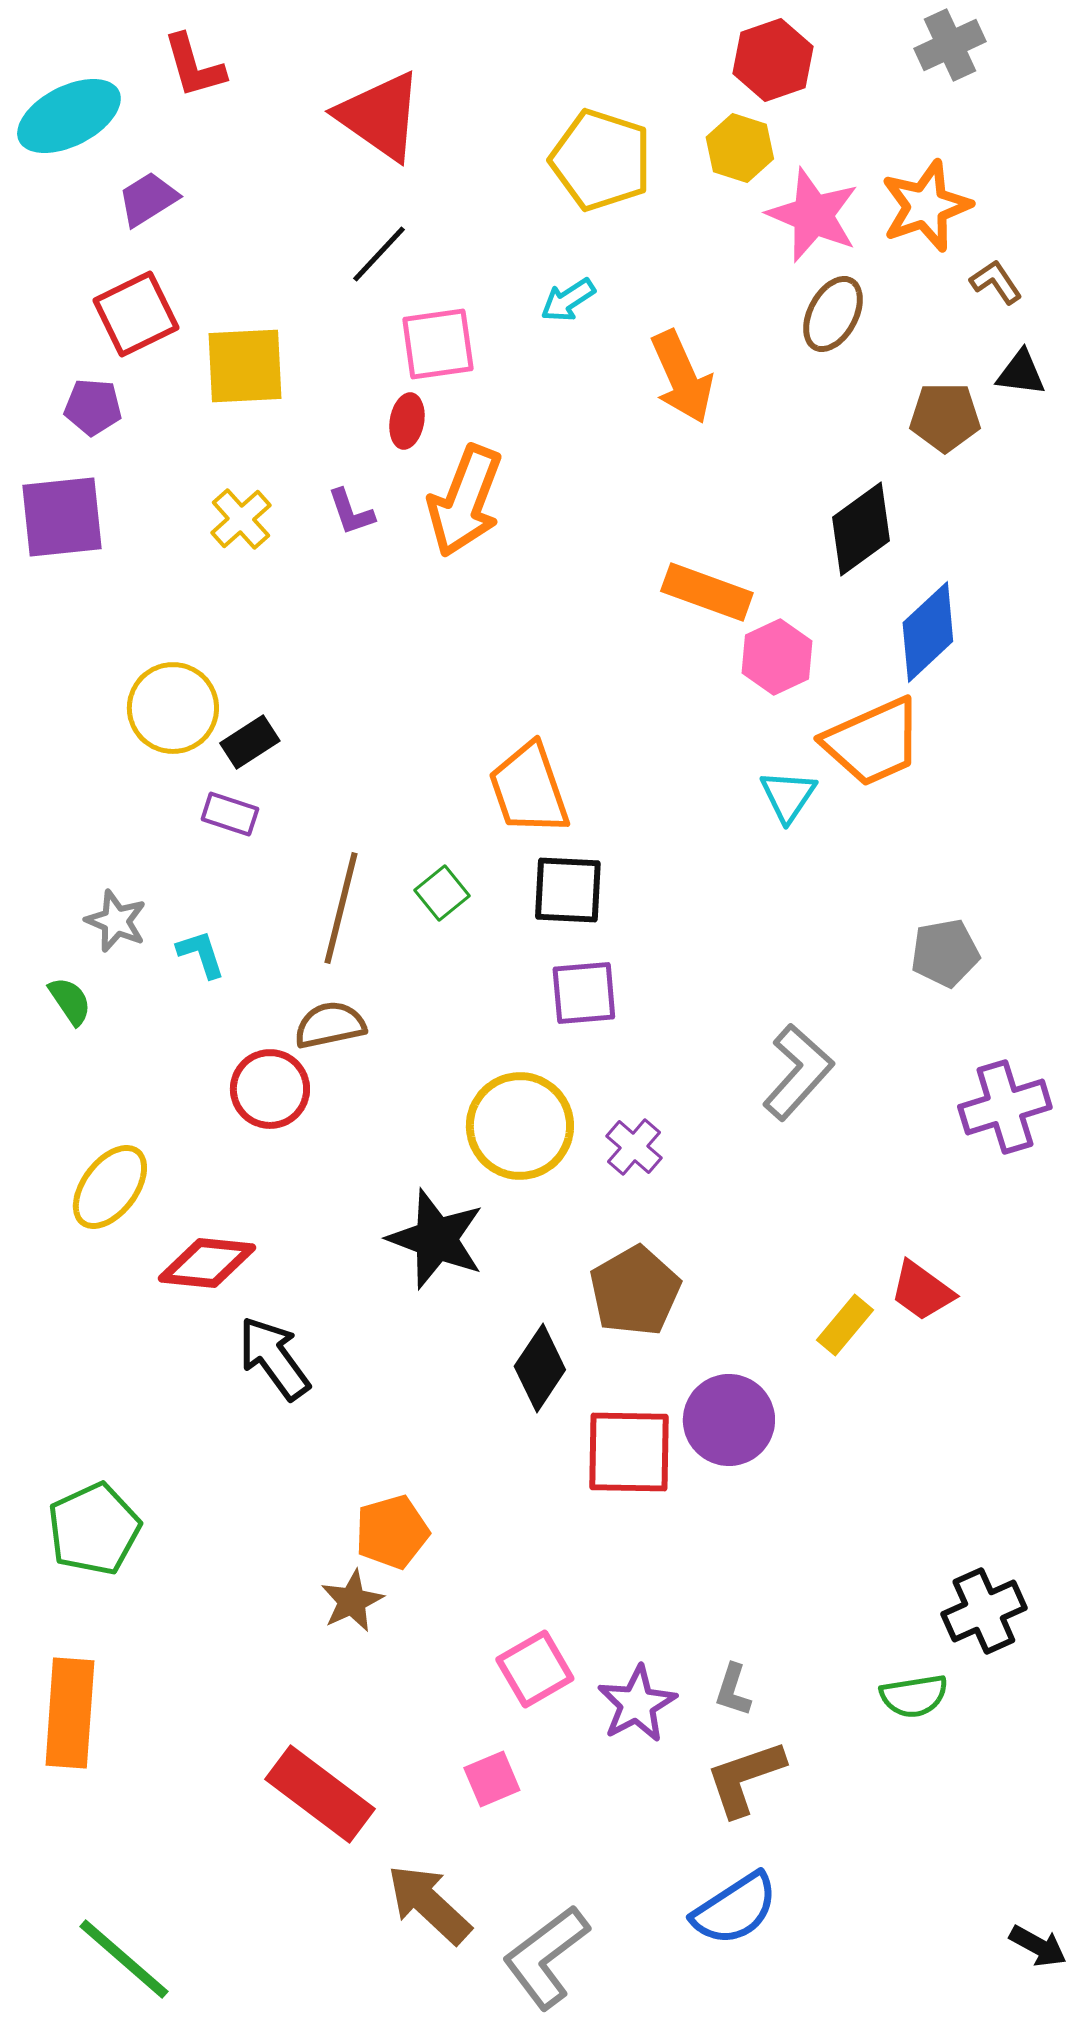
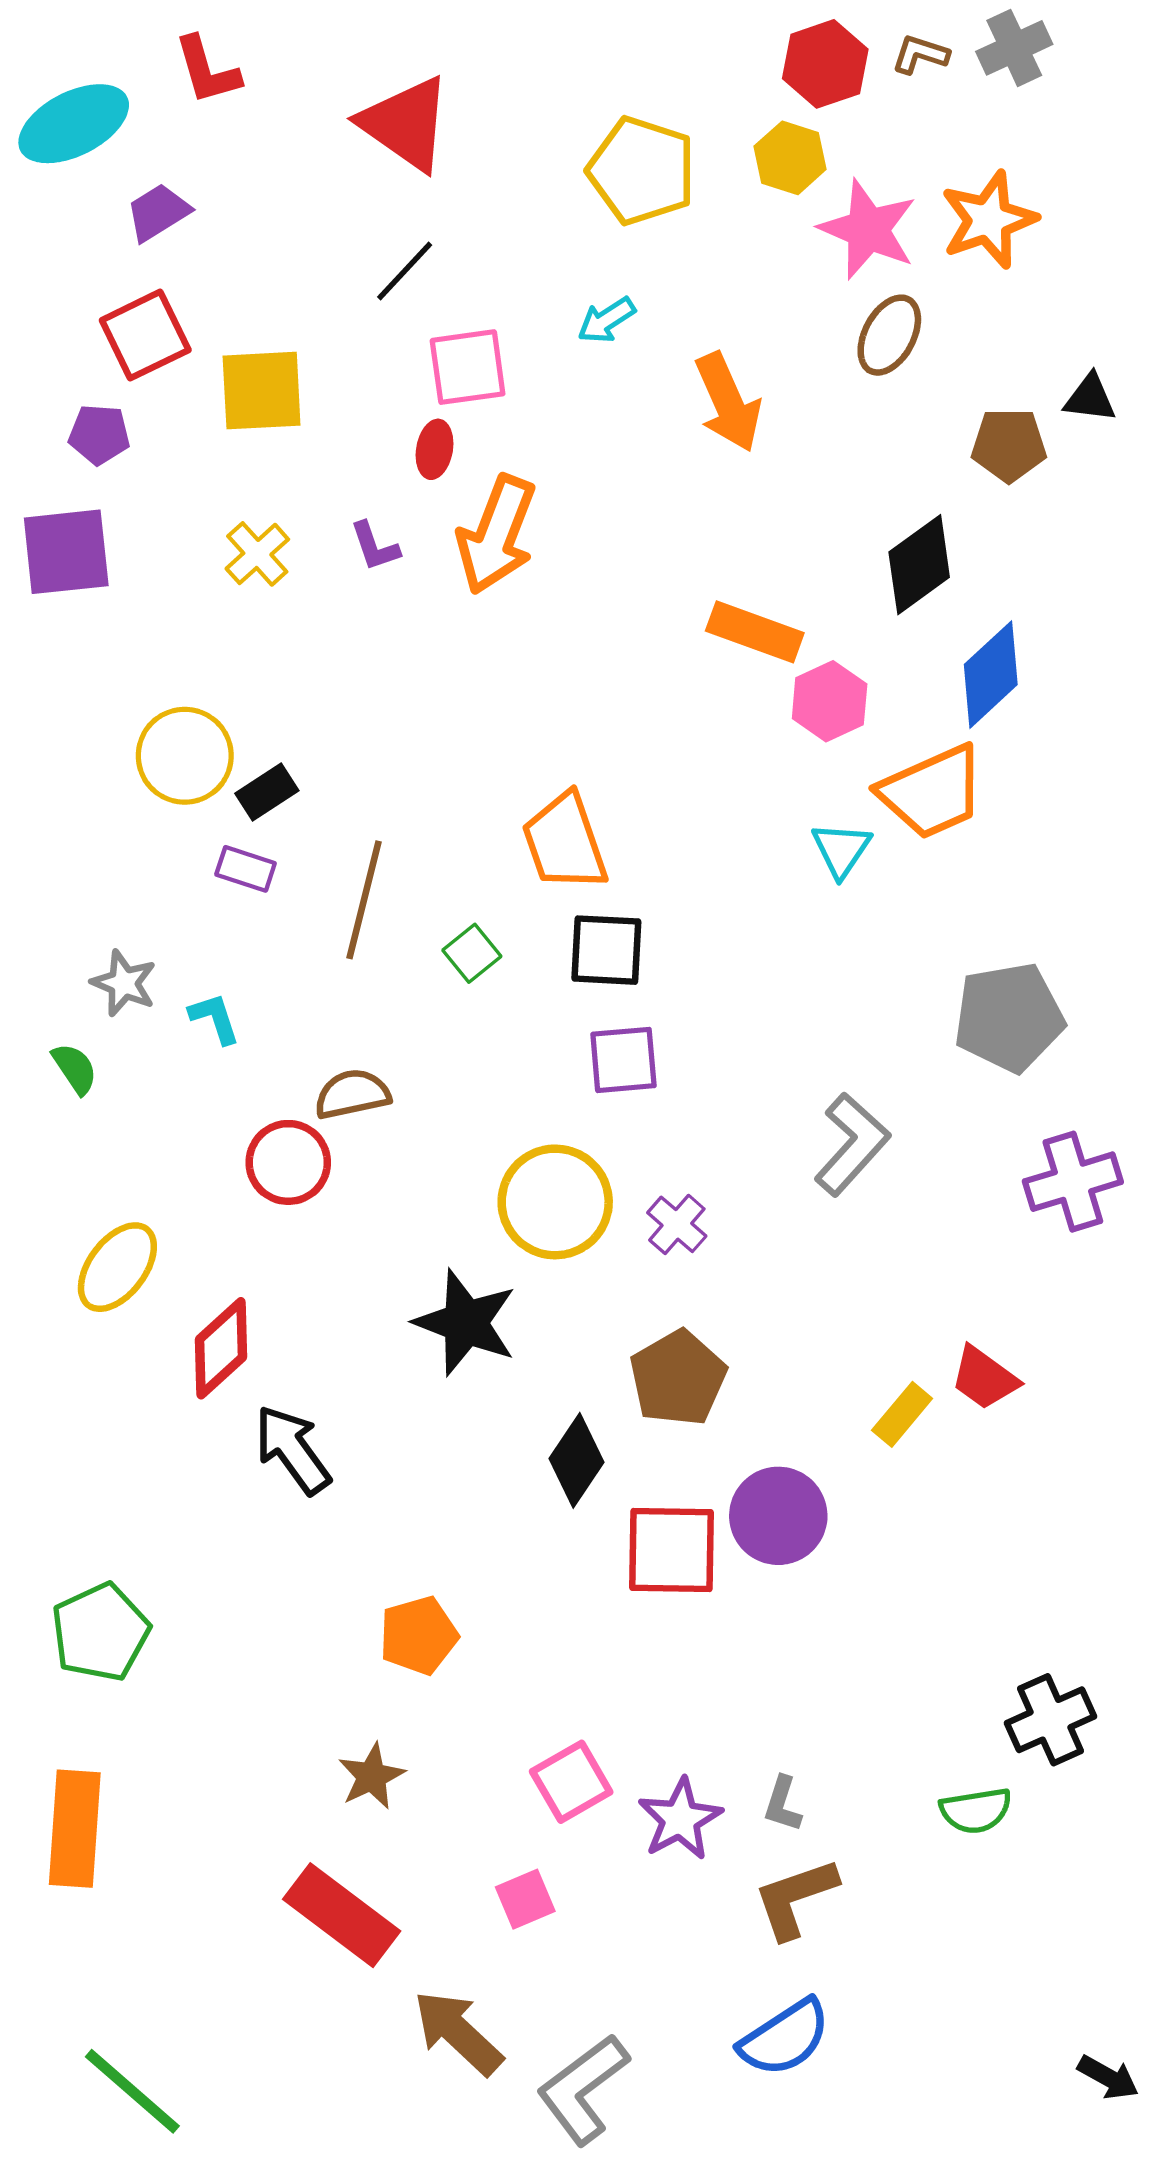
brown L-shape: (996, 282) -> (920, 54), moved, turned -38
brown line: (341, 908) -> (364, 900), moved
gray pentagon: (945, 953) -> (1009, 1017), size x1.5
red diamond: (207, 1263) -> (221, 1348), turned -48
brown star: (352, 1601) -> (372, 1776), moved

